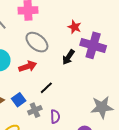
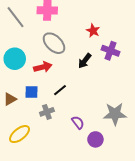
purple cross: (93, 45) -> (111, 51), size x0.7
blue square: (19, 100) -> (32, 92), moved, turned 32
purple semicircle: (55, 117) -> (78, 122), moved, turned -40

